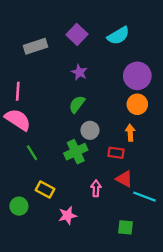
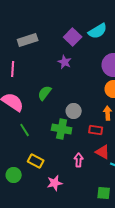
purple square: (77, 34) -> (73, 37), moved
pink line: (18, 91) -> (13, 69), moved
green semicircle: (77, 104) -> (45, 93), moved
green cross: (76, 152) -> (62, 129), turned 36

